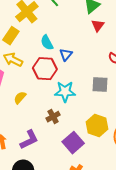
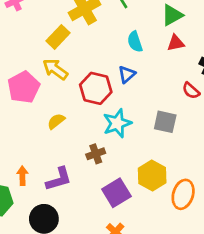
red triangle: (98, 25) -> (176, 43), turned 32
cyan semicircle: (47, 43) -> (135, 42), moved
cyan star: (65, 92) -> (117, 123), turned -30

